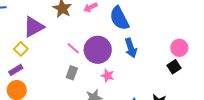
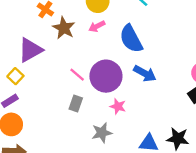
blue arrow: (131, 48) -> (145, 74), turned -42

